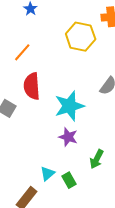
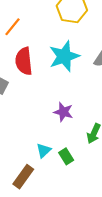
cyan star: (69, 106) -> (64, 56), moved

